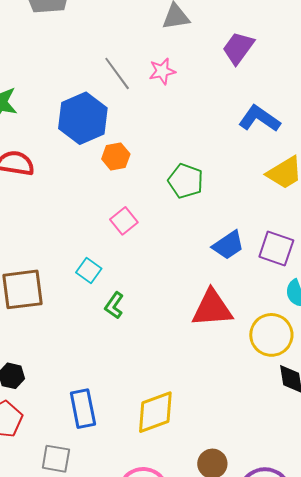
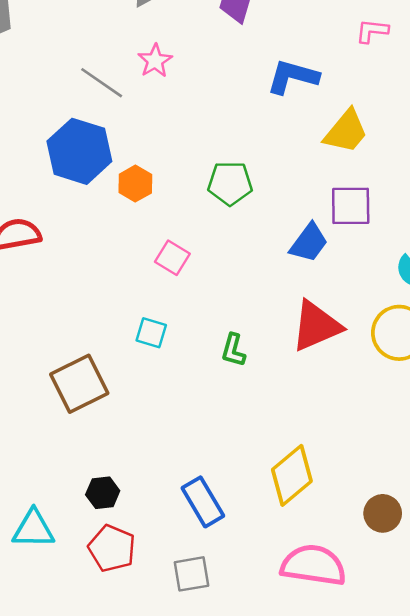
purple square: (276, 248) -> (351, 206), moved
green L-shape: (114, 305) -> (233, 350), moved

